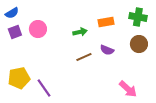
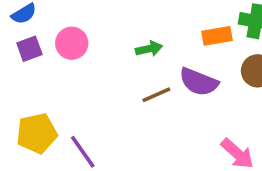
orange rectangle: (106, 22) -> (217, 36), moved
purple semicircle: (107, 50) -> (199, 82), size x1.5

